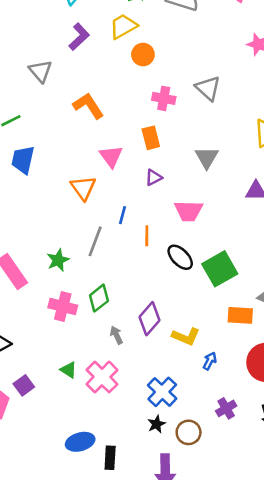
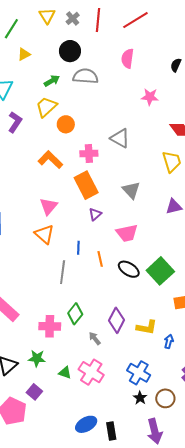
orange L-shape: (88, 106) -> (50, 160), moved
orange rectangle: (151, 138) -> (86, 185), size x1.5
pink triangle: (111, 156) -> (49, 206), moved, turned 30
green star: (58, 260) -> (37, 358), moved, turned -30

